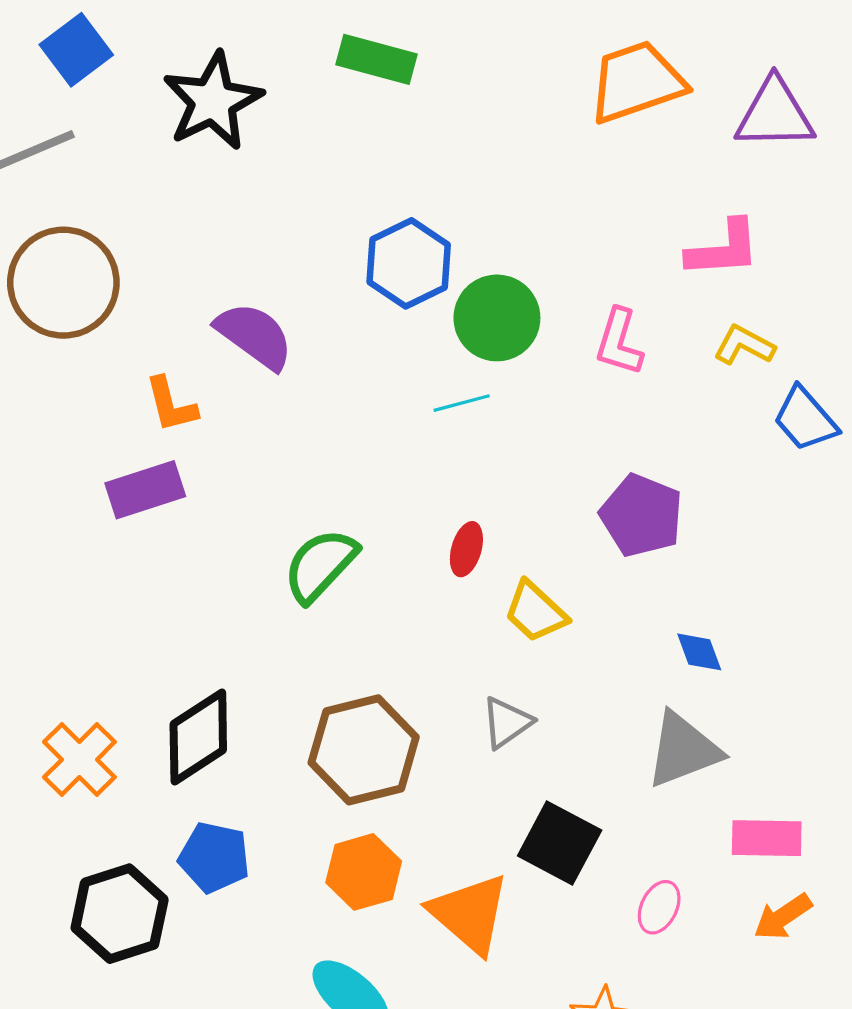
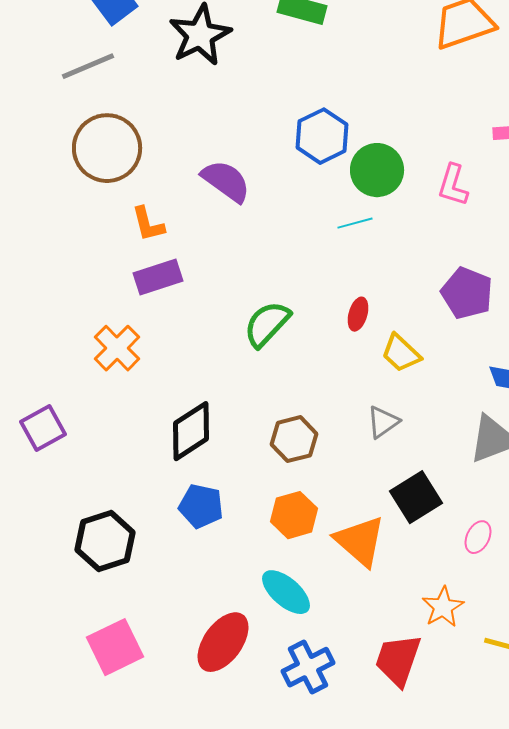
orange L-shape: (171, 405) -> (148, 224), moved
brown hexagon: (364, 750) -> (294, 439), size x0.7
orange cross: (79, 760) -> (117, 348), moved
black square: (560, 843) -> (416, 497), turned 30
black hexagon: (120, 914) -> (105, 541), moved

